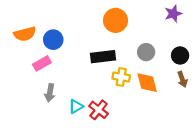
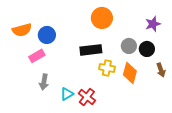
purple star: (173, 14) -> (153, 24), moved
black circle: (180, 55) -> (147, 49), moved
orange diamond: (147, 83) -> (130, 73), turned 30

